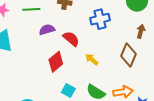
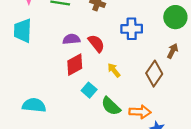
purple semicircle: (47, 30) -> (71, 39), moved
cyan square: (68, 90) -> (89, 90), moved

